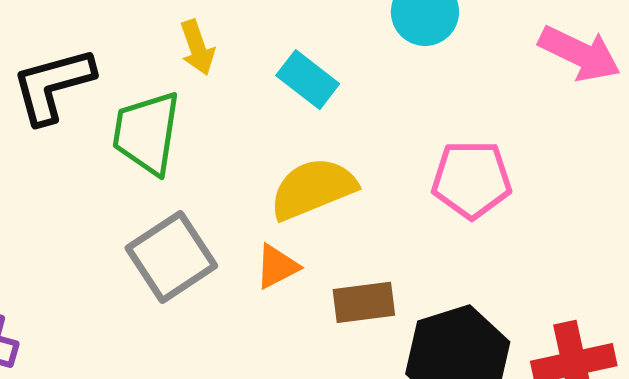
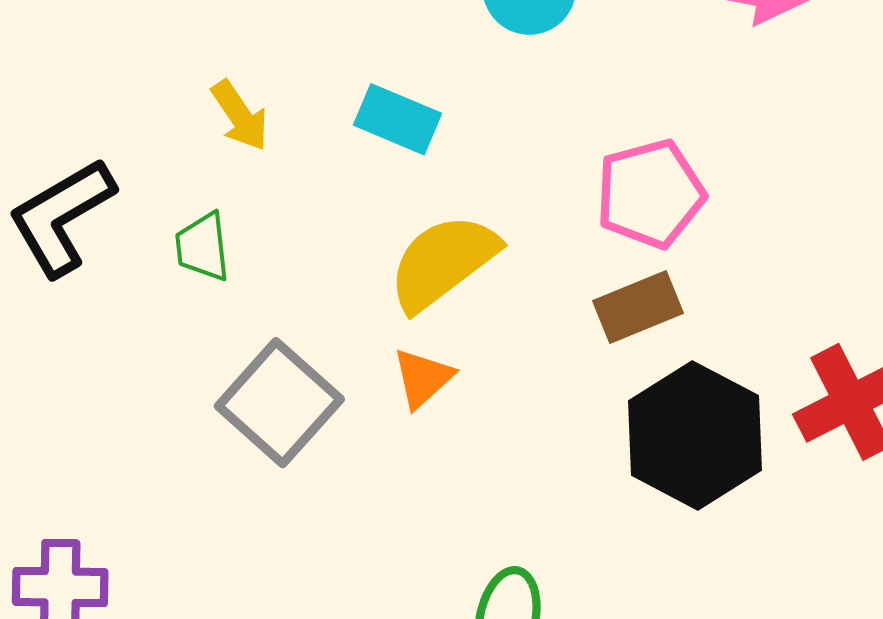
green trapezoid: (147, 133) -> (203, 247), size x0.6
brown rectangle: (364, 302) -> (638, 307), moved

